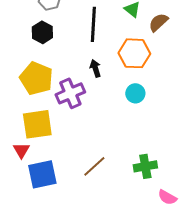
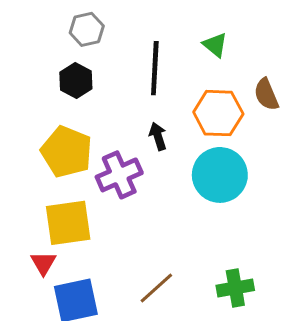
brown semicircle: (158, 22) -> (266, 94), moved, turned -70
cyan circle: (135, 93) -> (220, 175), size x1.8

